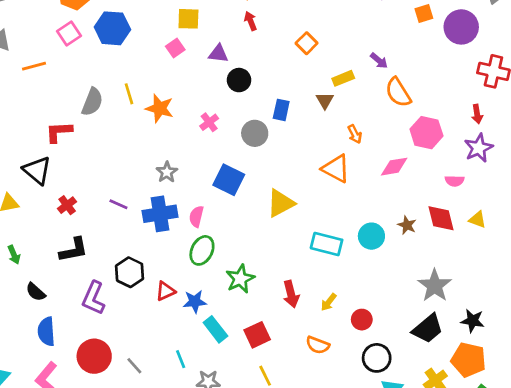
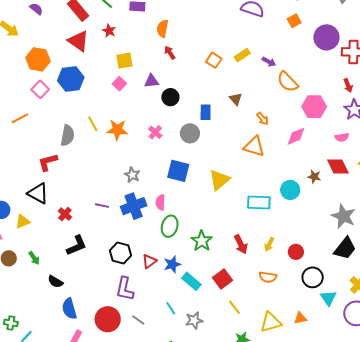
purple circle: (461, 27) -> (326, 37), moved
yellow rectangle: (343, 78) -> (242, 55), moved
purple L-shape: (94, 298) -> (125, 289), moved

